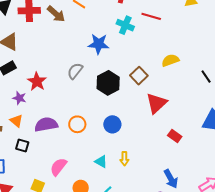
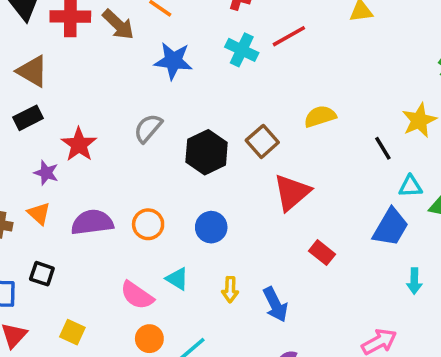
red line: (151, 16) -> (289, 36), turned -48
blue star: (99, 44) -> (173, 61), moved
black square: (22, 145) -> (42, 274), moved
cyan triangle: (101, 162) -> (177, 279), moved
pink semicircle: (58, 167) -> (137, 295), moved, turned -96
blue arrow: (171, 179) -> (275, 304), moved

